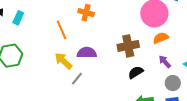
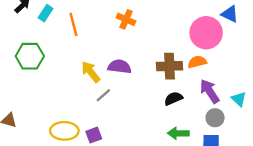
orange line: (62, 30) -> (73, 24), moved
orange semicircle: (161, 38) -> (197, 62), moved
purple arrow: (165, 62) -> (210, 91), size x1.5

